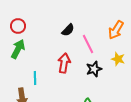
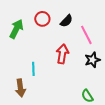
red circle: (18, 26) -> (42, 19), moved
green arrow: (18, 49) -> (16, 29), moved

